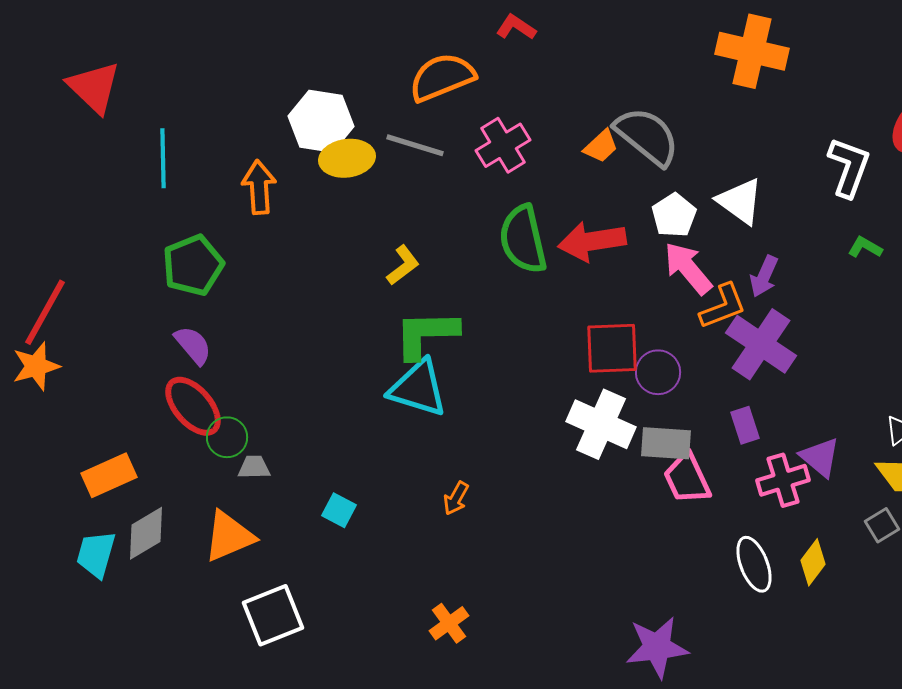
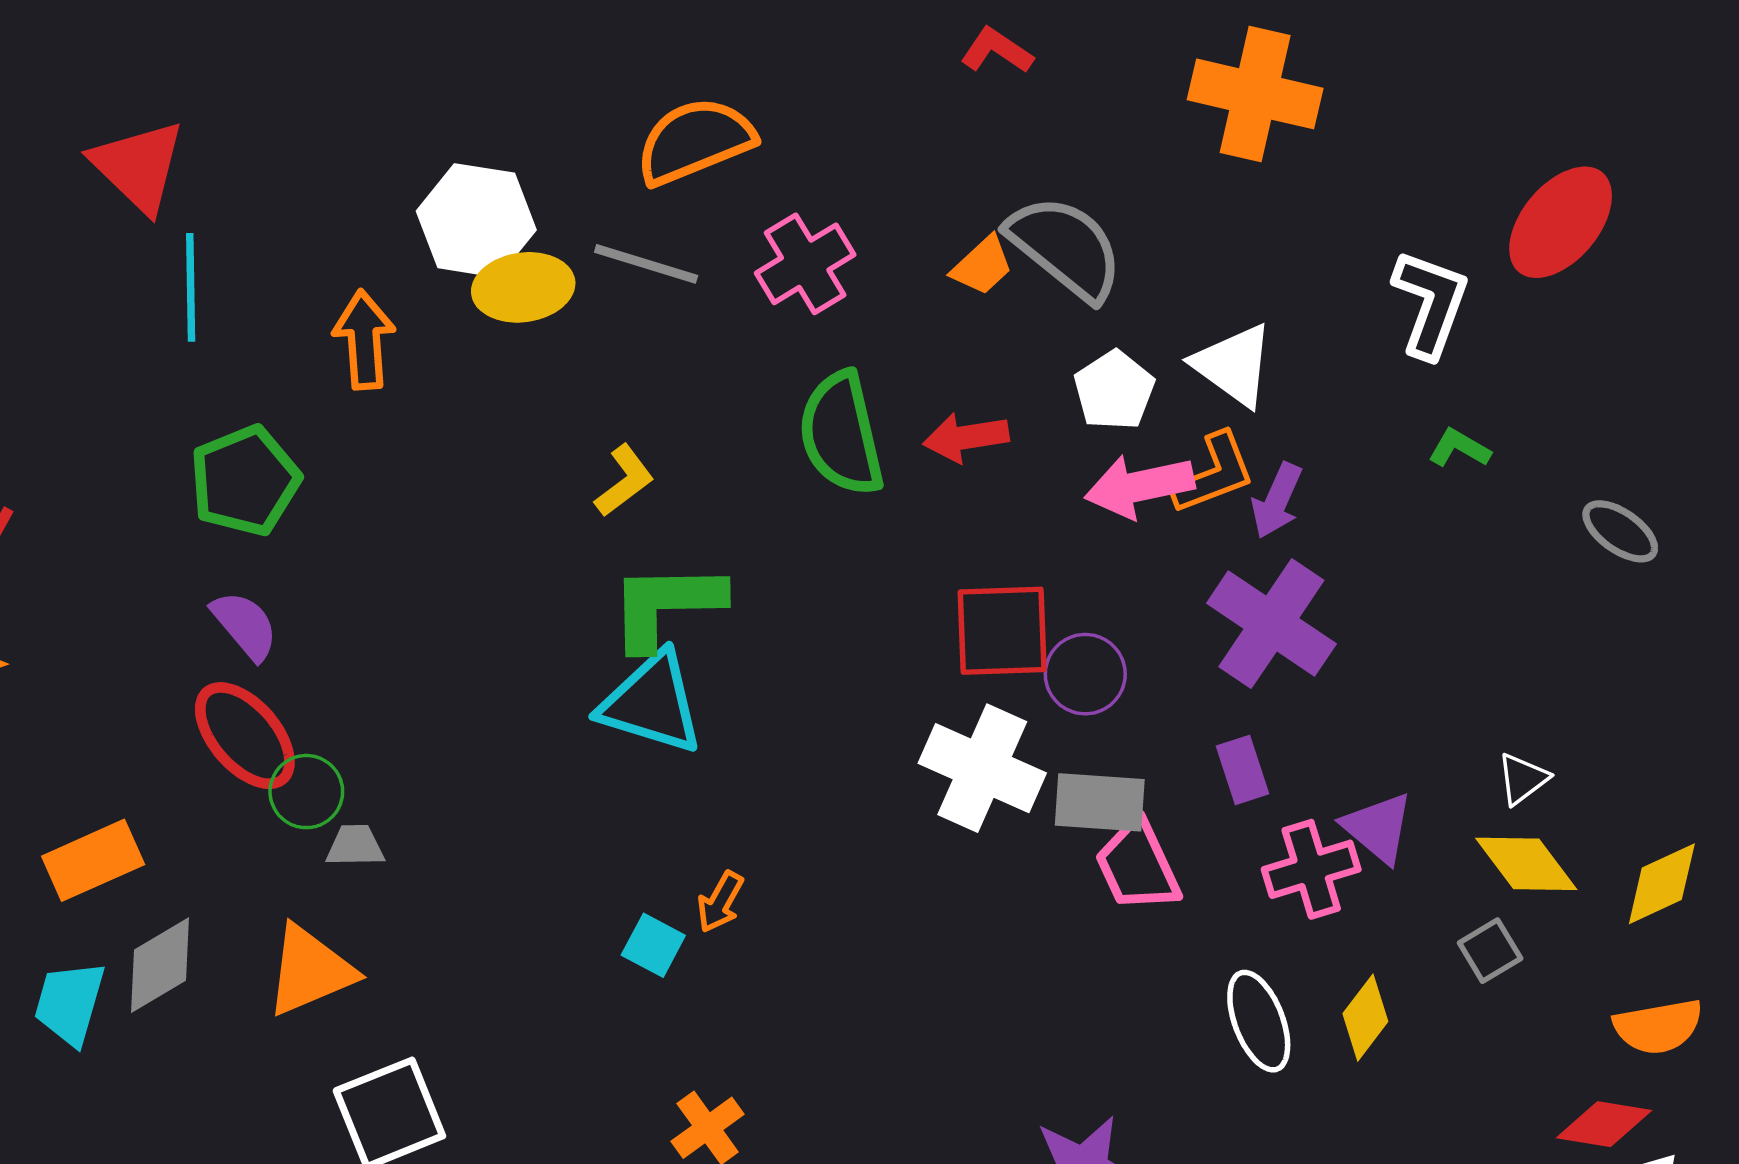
red L-shape: (516, 27) -> (997, 51), moved
red triangle: (94, 87) -> (138, 166), moved
red arrow: (592, 241) -> (966, 437), size x0.7
pink arrow: (688, 268) -> (1139, 486), turned -62
orange L-shape: (723, 306) -> (1214, 474), moved
cyan square: (339, 510) -> (653, 945), moved

